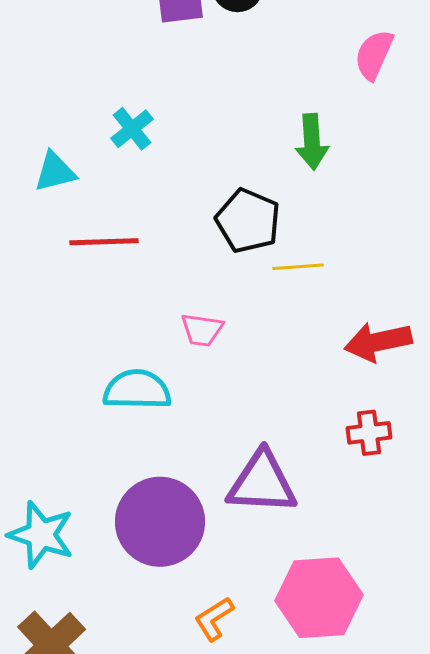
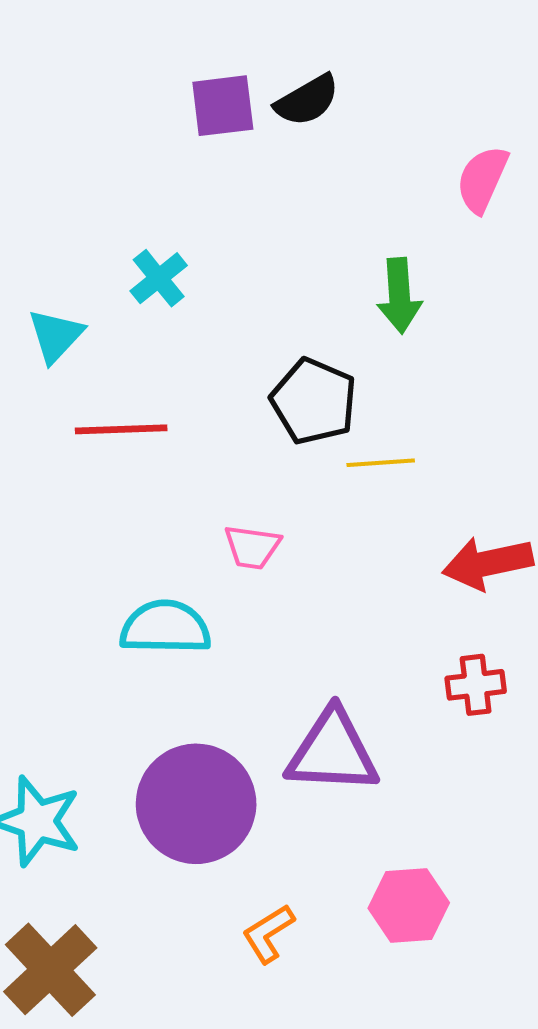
cyan triangle: (55, 172) -> (56, 336), turned -33
pink hexagon: (319, 598) -> (409, 905), size x0.7

